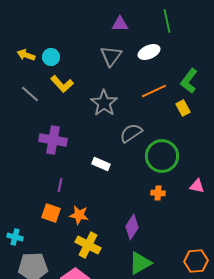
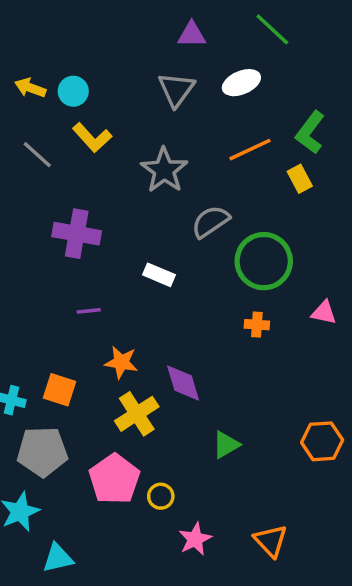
green line: (167, 21) -> (272, 29), turned -35
purple line: (60, 185) -> (89, 311), turned 72
orange square: (51, 213) -> (60, 390), moved
purple diamond: (132, 227) -> (183, 383), moved, turned -50
yellow cross: (88, 245) -> (137, 414), turned 30
green triangle: (140, 263) -> (226, 445), size x0.7

